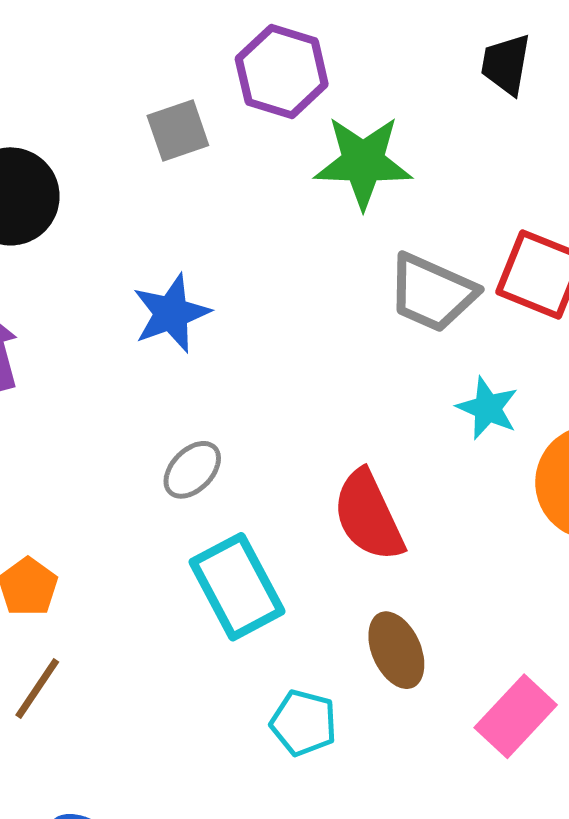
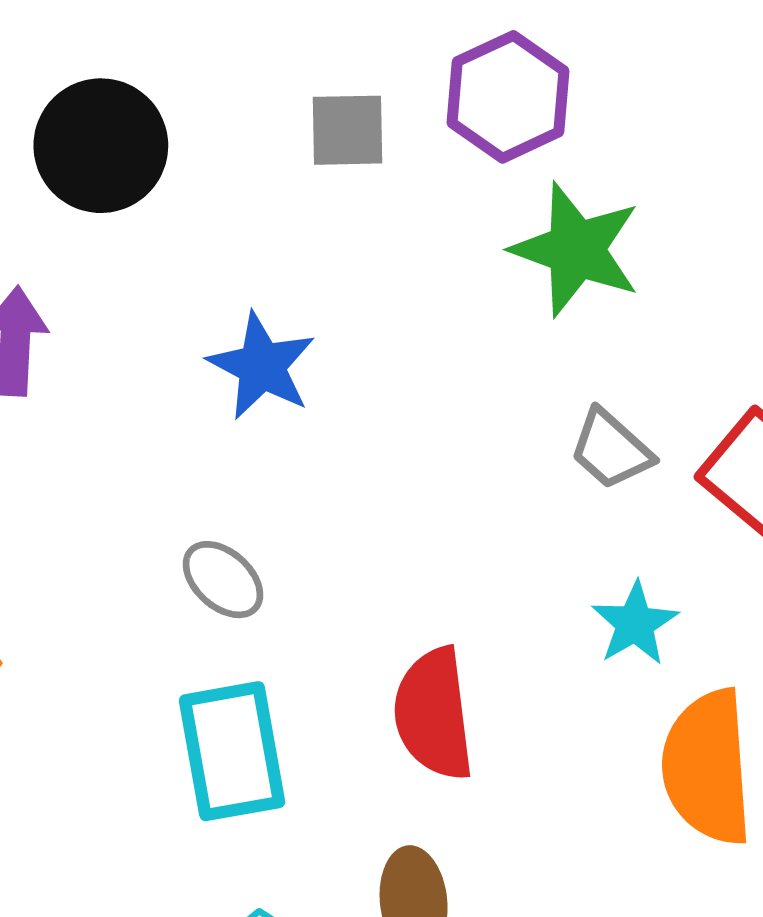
gray trapezoid: (432, 293) -> (611, 449), size x0.7
blue star: (171, 313) -> (262, 366), turned 30
gray ellipse: (192, 470) -> (223, 580), turned 70

